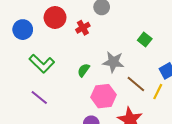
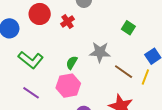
pink hexagon: (104, 96) -> (68, 86), moved

